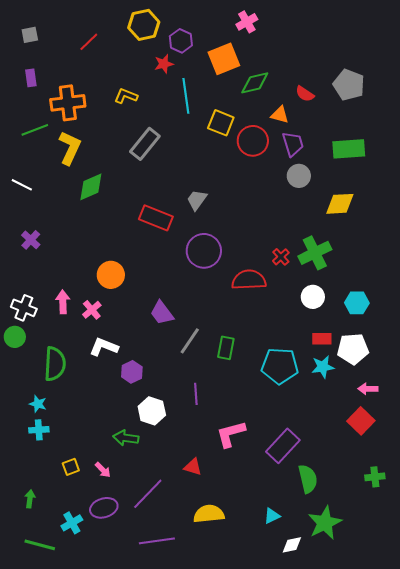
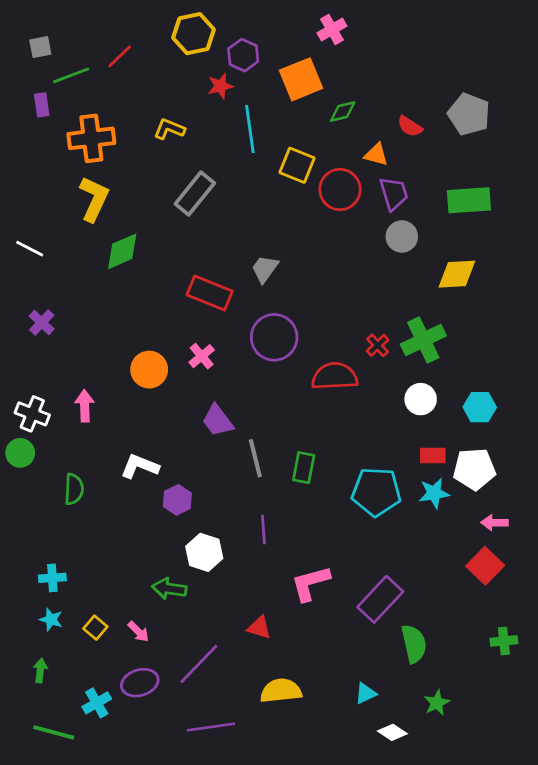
green diamond: (255, 83) -> (343, 112), size x0.7
green line: (35, 130) -> (71, 75), moved
pink cross: (92, 310) -> (202, 356), moved
gray line: (190, 341) -> (255, 458), turned -48
green semicircle: (55, 364) -> (74, 489), size x0.7
cyan star: (38, 404) -> (51, 619), moved
yellow square: (71, 467) -> (95, 628), turned -30
green star: (325, 523) -> (437, 703), size x0.6
white diamond: (292, 545) -> (392, 732), turned 45

